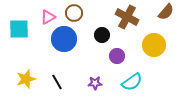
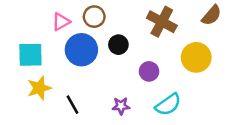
cyan square: (19, 29) -> (30, 55), moved
black circle: (102, 35) -> (118, 45), moved
yellow star: (26, 79) -> (39, 88), moved

